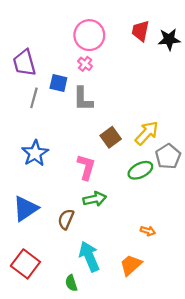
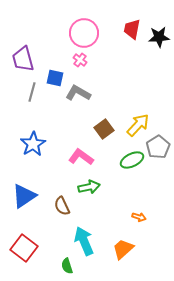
gray L-shape: (83, 99) -> (78, 93), turned 120
pink L-shape: (86, 167) -> (81, 157), turned -70
brown semicircle: (66, 219) -> (62, 206), turned -48

